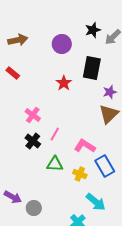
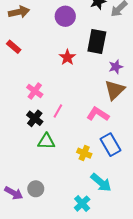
pink L-shape: (85, 146) -> (98, 114), moved
green triangle: (55, 164) -> (46, 141), moved
purple arrow: (13, 197) -> (14, 193), moved

